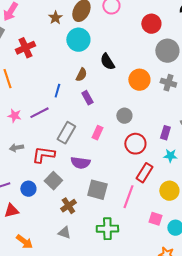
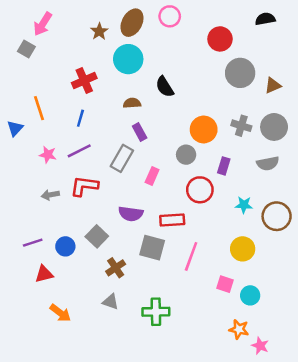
red cross: (25, 48) -> (84, 80), moved
brown semicircle: (81, 75) -> (132, 103), turned -120
orange circle: (139, 80) -> (204, 129), moved
gray cross: (168, 83) -> (241, 126), moved
blue line: (57, 91) -> (80, 118), moved
gray rectangle: (66, 133) -> (122, 158), moved
purple rectangle: (165, 133) -> (224, 166), moved
red L-shape: (43, 155) -> (84, 186), moved
red rectangle: (144, 173) -> (172, 220), moved, turned 54
green cross: (107, 229) -> (156, 312), moved

